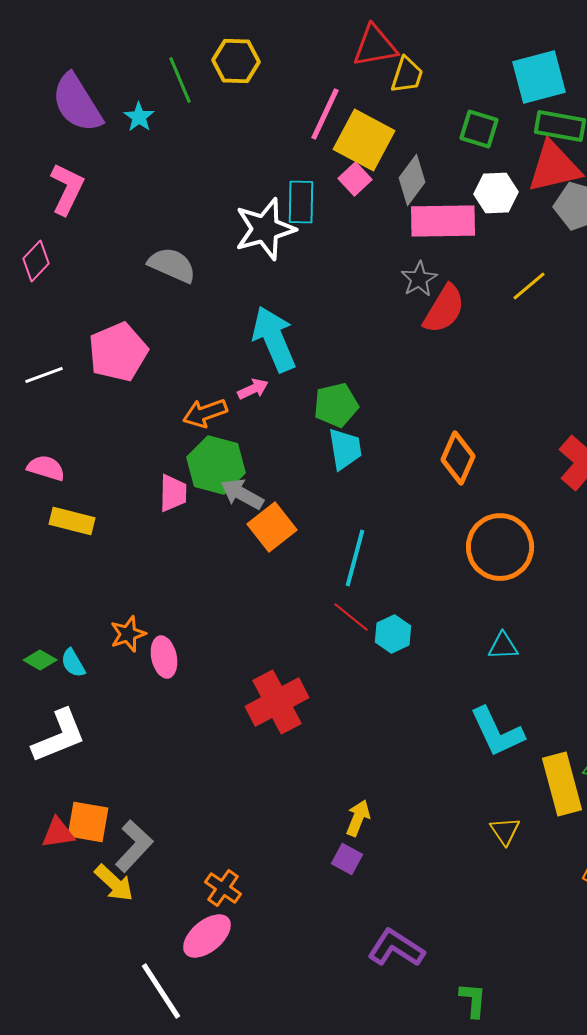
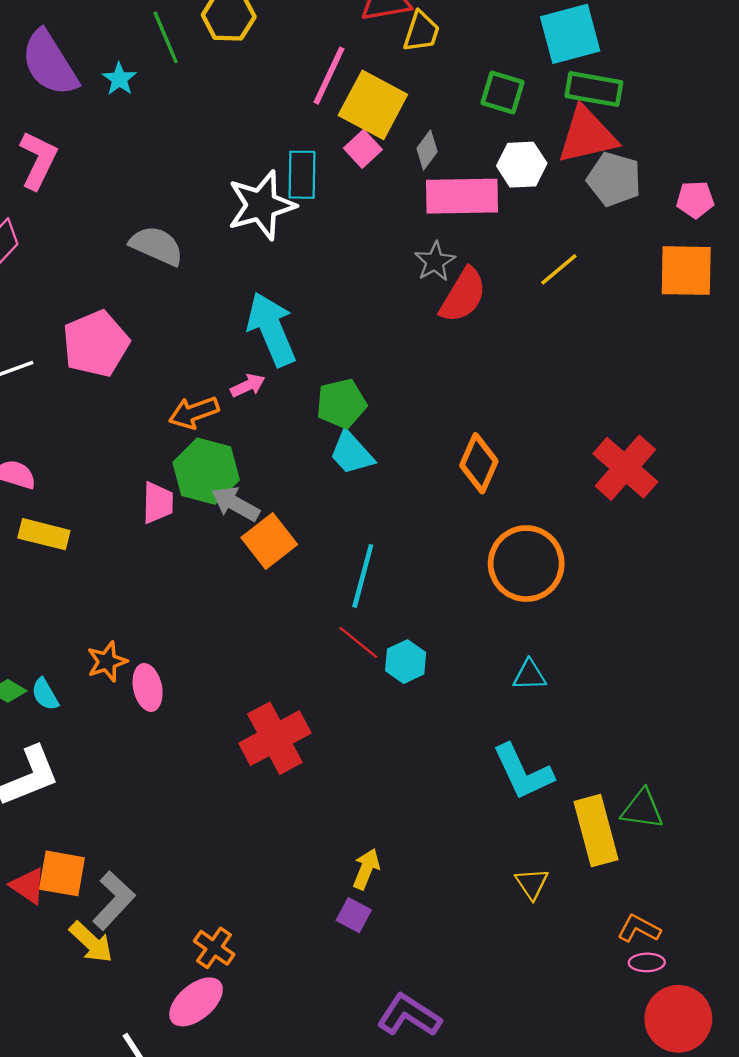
gray diamond: (412, 180) -> (427, 150), size x0.7
cyan trapezoid: (345, 449) -> (352, 453), turned 147
red triangle: (58, 833) -> (28, 886), turned 42

